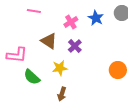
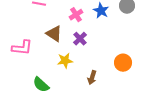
green semicircle: (32, 77) -> (41, 85), moved
brown arrow: (62, 94) -> (92, 78), moved

